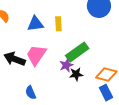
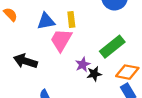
green rectangle: (77, 52) -> (112, 47), moved
pink trapezoid: (36, 55) -> (61, 40), moved

